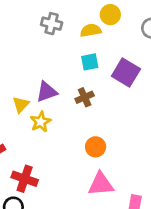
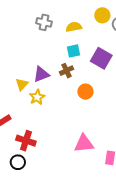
yellow circle: (110, 15) -> (102, 15), moved
brown cross: (85, 97) -> (67, 71), moved
orange circle: (96, 147) -> (85, 92), moved

